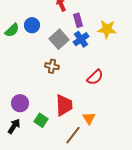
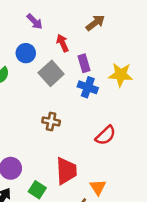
blue circle: (32, 25) -> (26, 53), moved
gray square: (59, 39) -> (51, 73), moved
blue cross: (81, 39) -> (88, 87), turned -35

